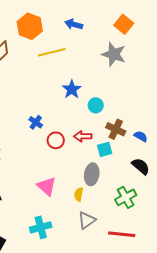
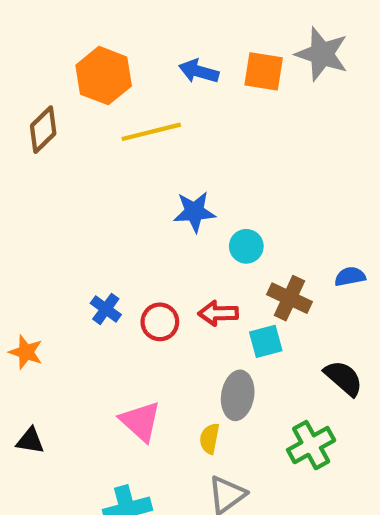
orange square: (124, 24) -> (264, 71), moved, turned -30
gray star: (114, 54) -> (322, 54), moved
blue star: (72, 89) -> (194, 212), turned 30
blue cross: (36, 122) -> (106, 309), moved
blue semicircle: (141, 136) -> (350, 277), moved, turned -40

